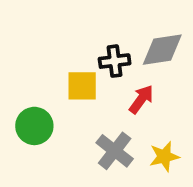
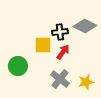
gray diamond: (162, 50) -> (85, 26), turned 35
red arrow: (141, 99) -> (63, 52), moved

